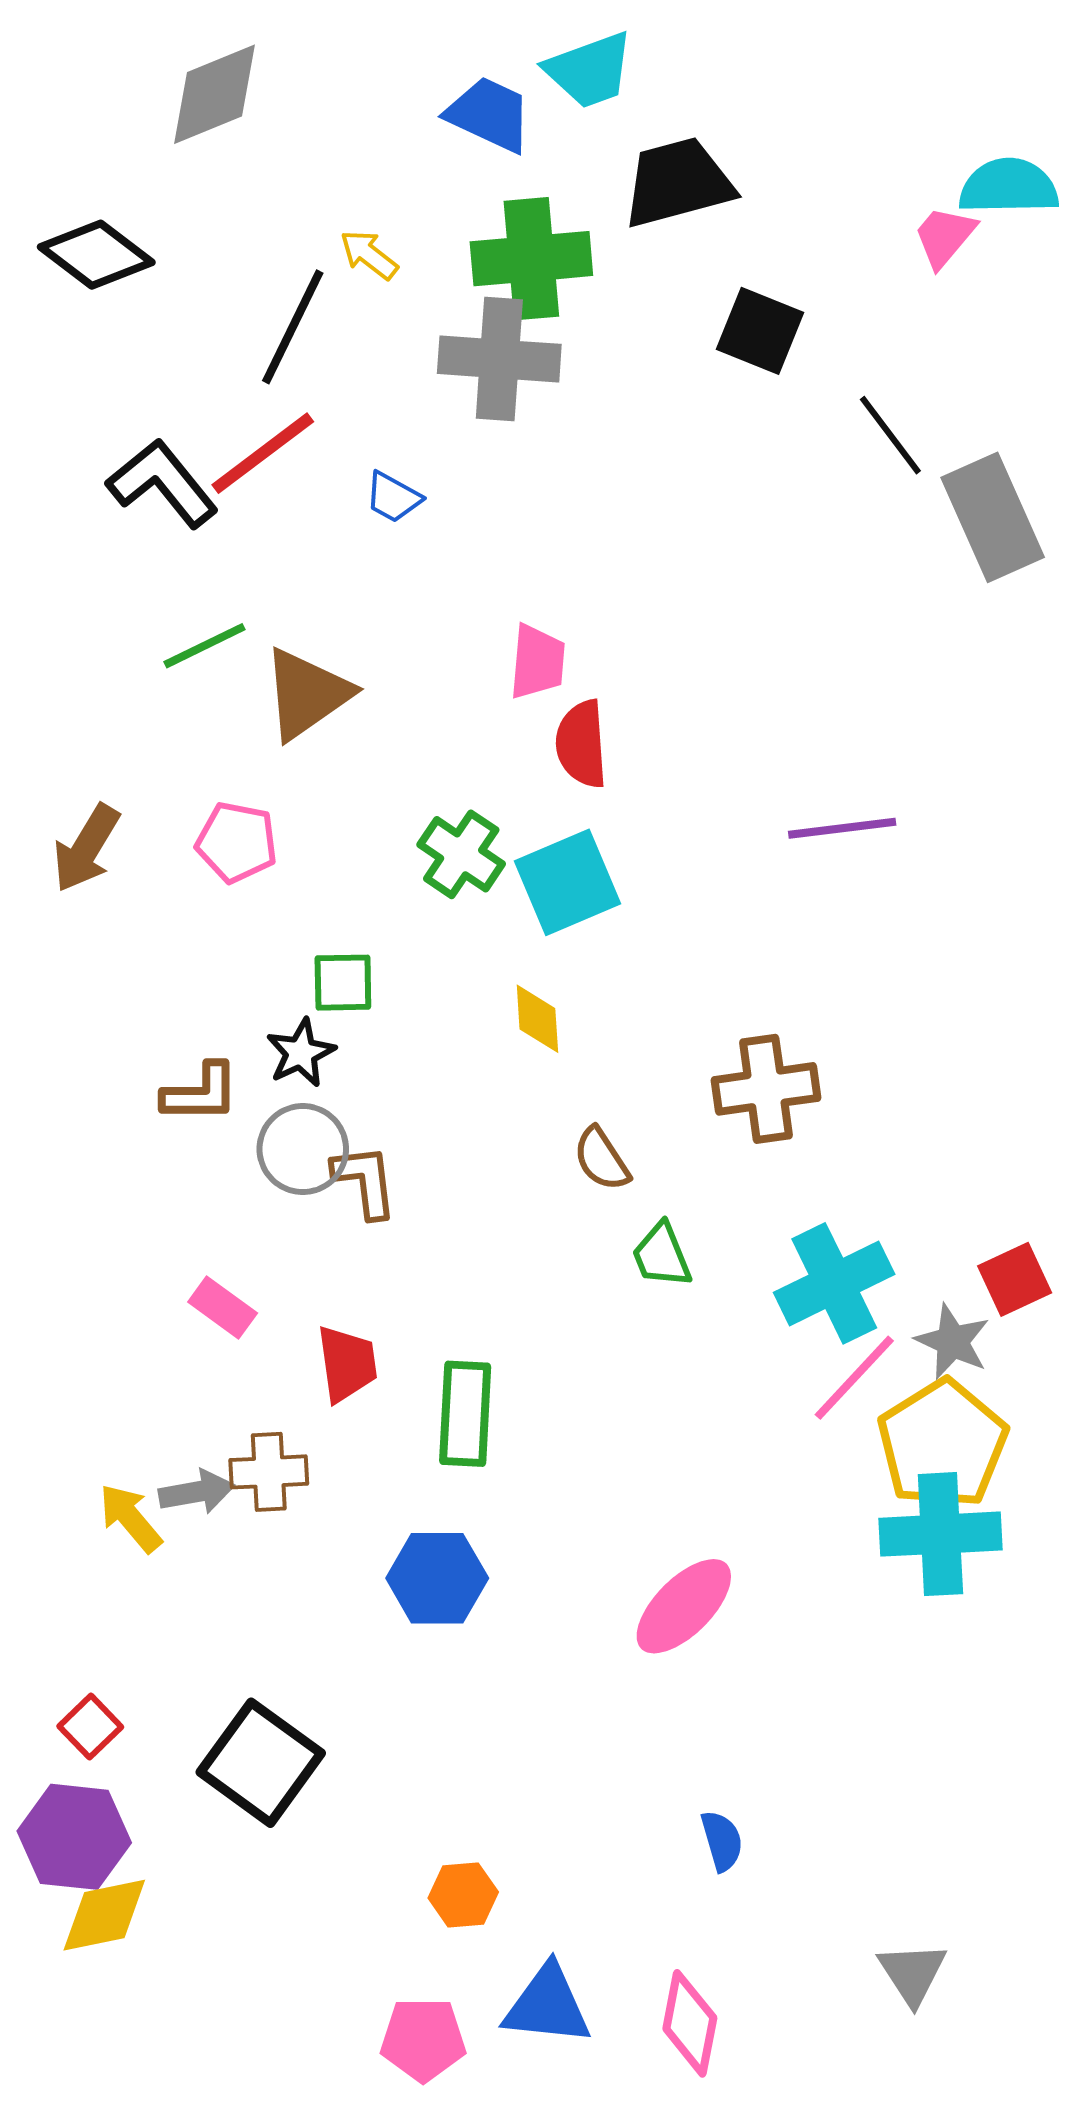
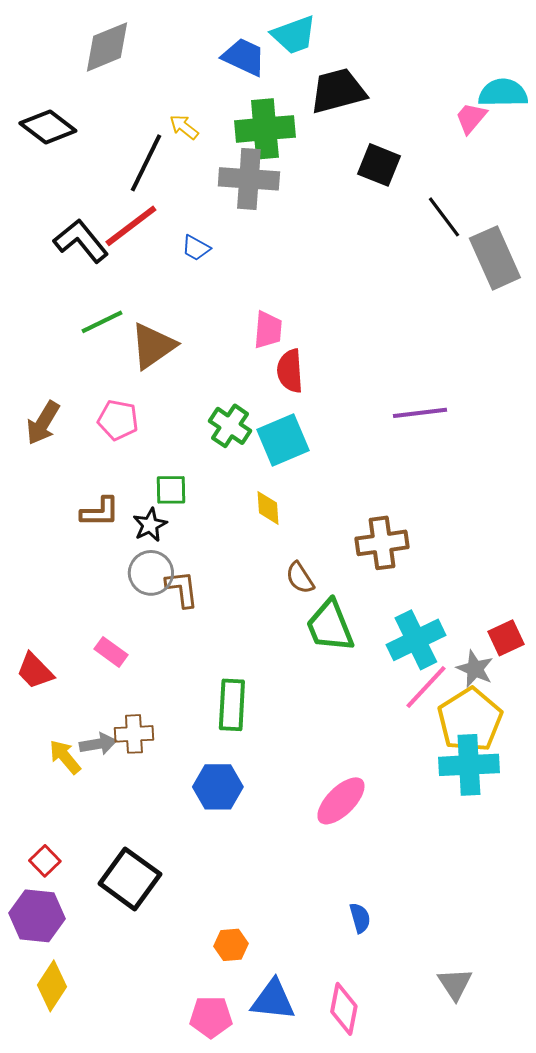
brown L-shape: (201, 1093) -> (100, 512), moved
green trapezoid: (662, 1255) -> (330, 626), size x1.6
red trapezoid: (347, 1364) -> (35, 671), moved, turned 144
yellow diamond: (104, 1915) -> (52, 986), moved, turned -45

